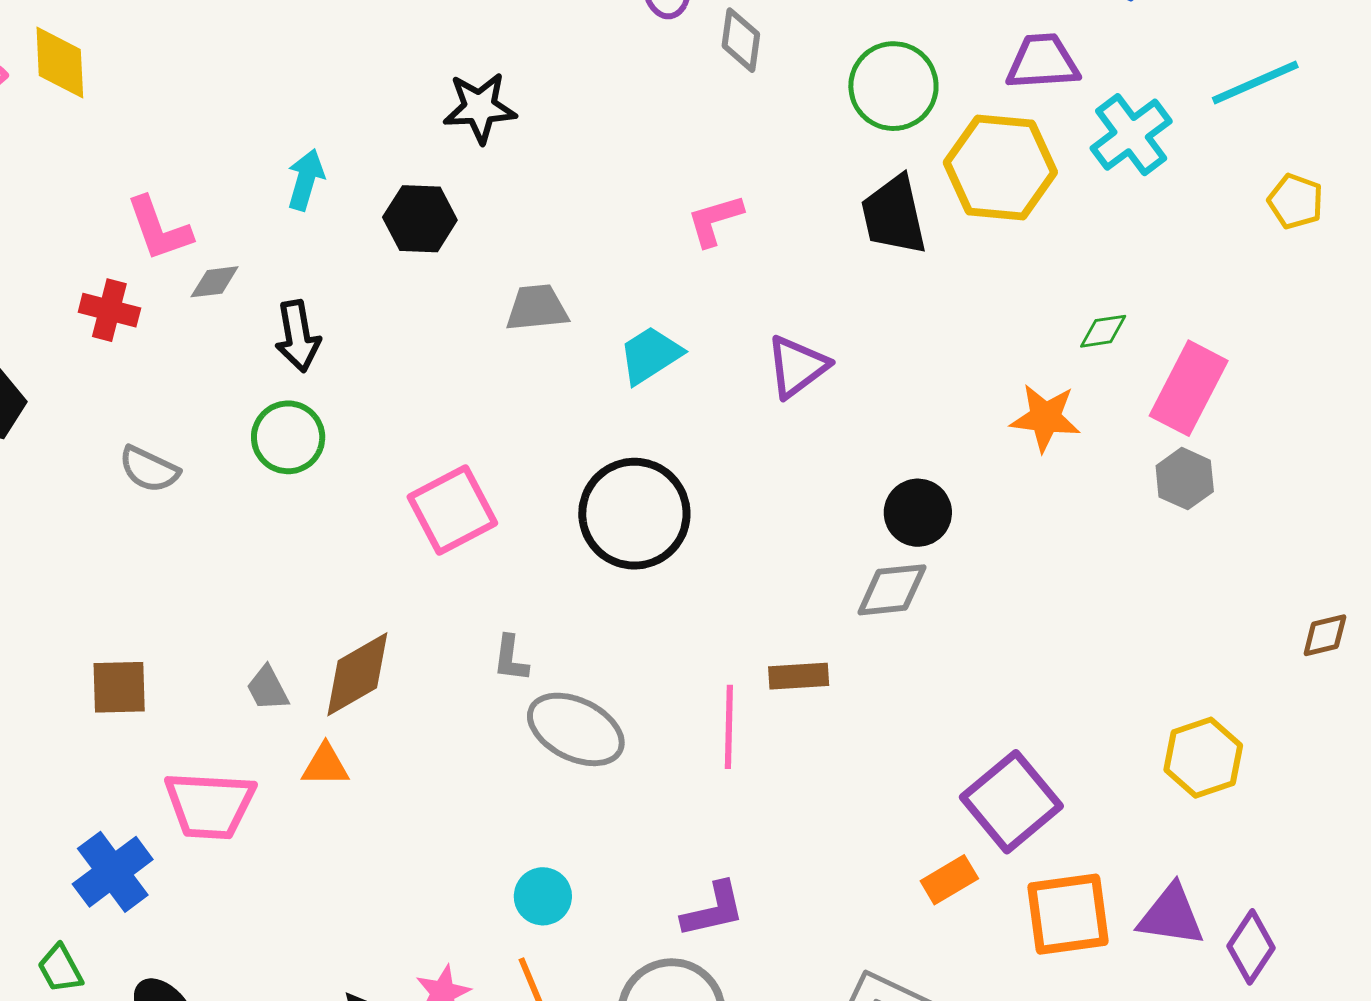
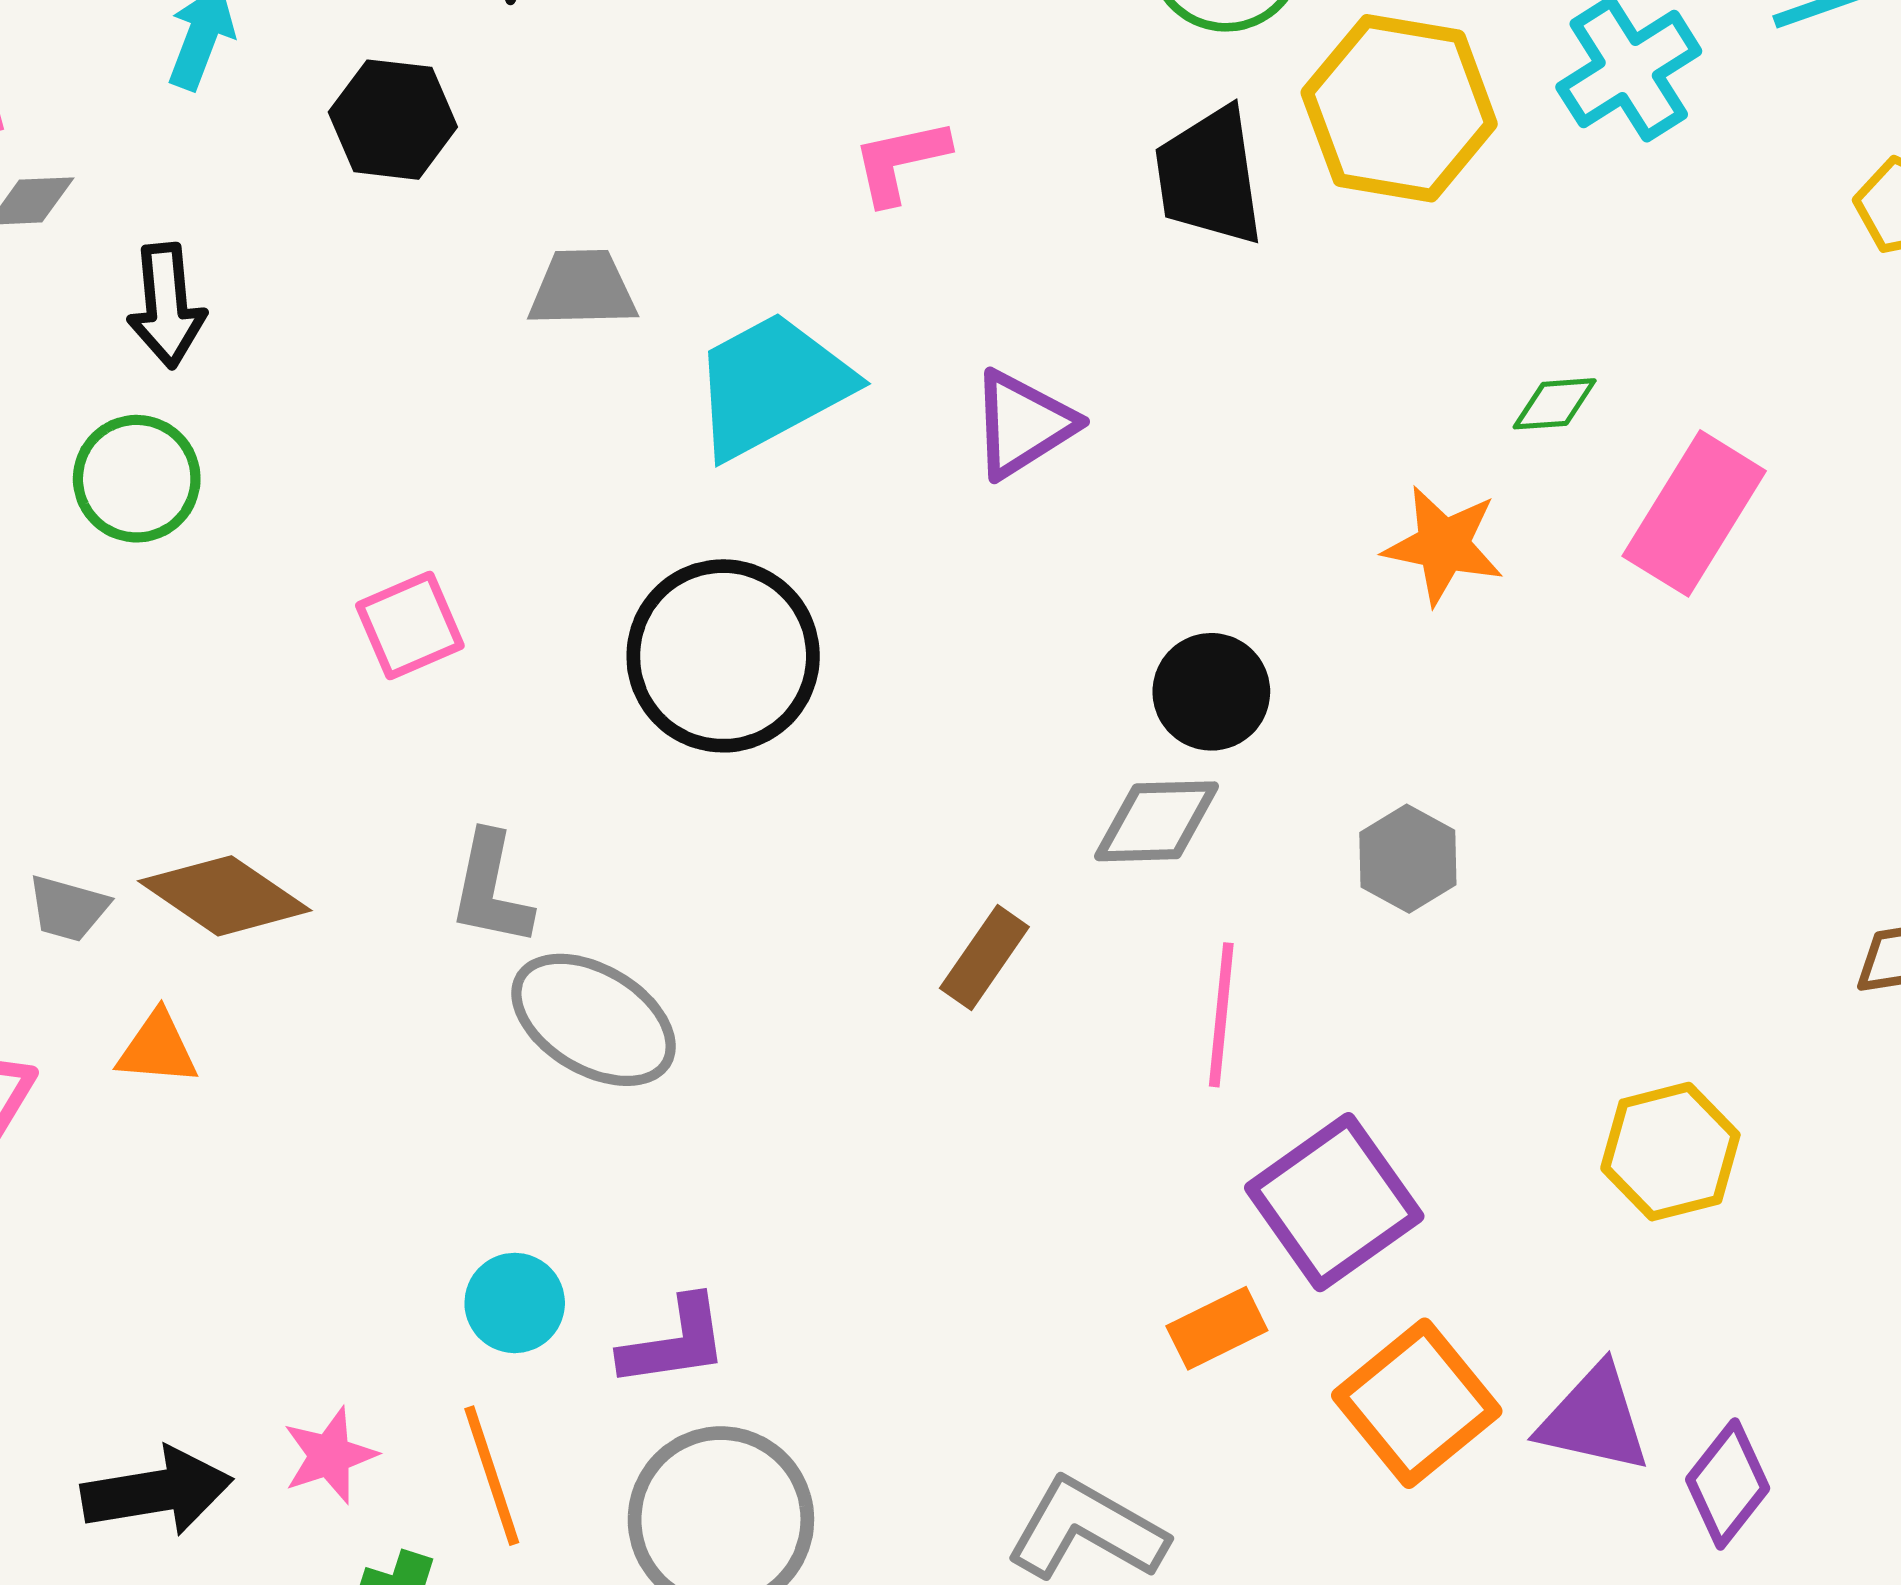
cyan trapezoid: (650, 355) -> (771, 385), size x1.5
gray hexagon: (1185, 479) -> (1408, 859), moved
pink square: (452, 510) -> (410, 626), size x0.7
gray L-shape: (511, 659) -> (491, 889), size x1.4
brown diamond: (357, 674) -> (225, 896), turned 60
brown rectangle: (799, 676) -> (984, 958), turned -56
gray trapezoid: (268, 688) -> (68, 908), turned -51
pink line: (729, 727) -> (1221, 1015), moved
purple L-shape: (713, 910) -> (674, 1342), moved
orange square: (1068, 914) -> (1417, 1403), turned -36

